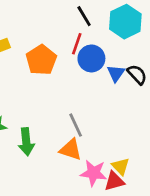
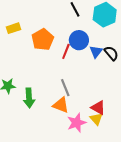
red line: (77, 44) -> (66, 51), moved
pink star: (94, 173) -> (77, 123), turned -30
red triangle: (114, 181) -> (98, 108), moved, turned 42

